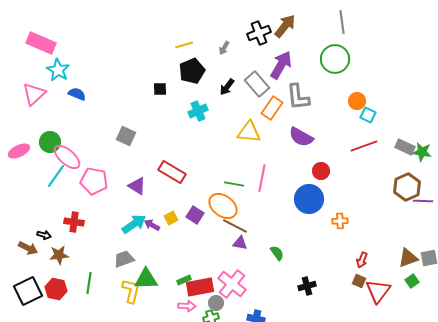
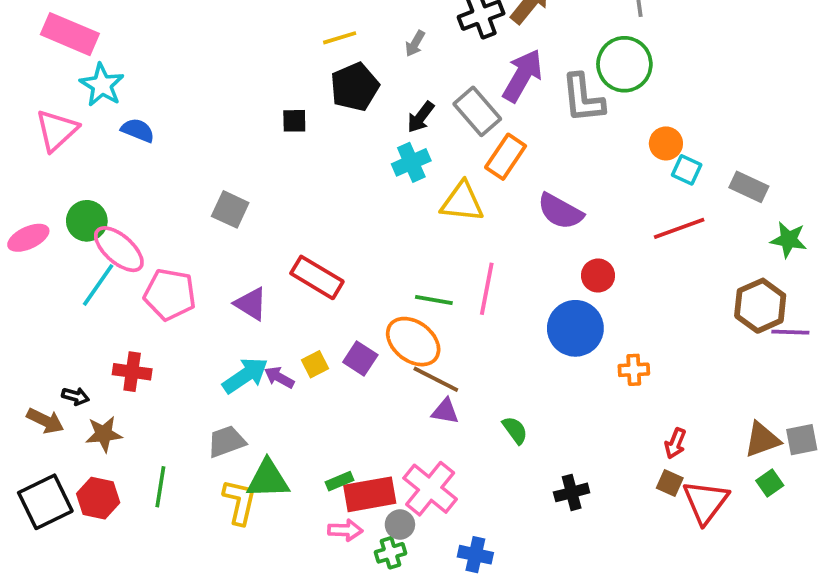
gray L-shape: (298, 97) -> (583, 98), moved
cyan cross: (198, 111) -> (411, 162), moved
gray rectangle: (405, 147) -> (749, 187), moved

